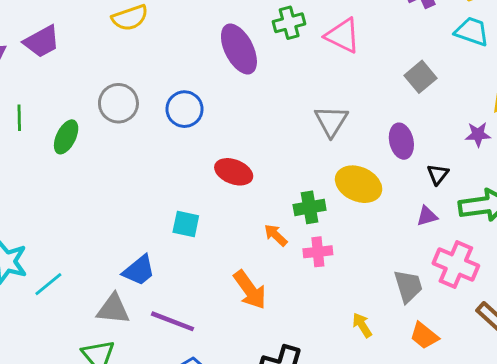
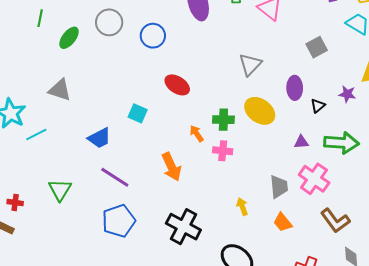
black triangle: (438, 174) -> (318, 106), moved
gray triangle: (113, 309) -> (60, 90), moved

